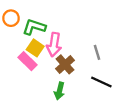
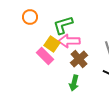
green L-shape: (34, 27) -> (63, 25), moved, turned -35
pink arrow: (54, 45) -> (69, 41), turned 80

